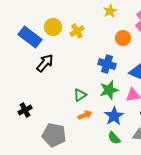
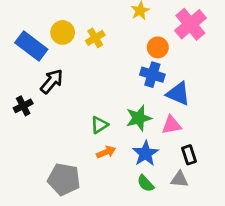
blue cross: (107, 64) -> (152, 75), moved
black cross: (25, 110) -> (23, 106), moved

